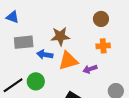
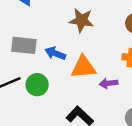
brown star: (60, 36) -> (81, 20), moved
gray rectangle: (24, 42) -> (24, 45), moved

